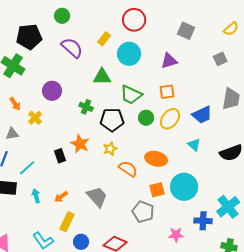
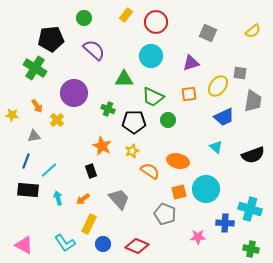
yellow rectangle: (104, 39) -> (126, 15), moved
gray square: (220, 59) -> (240, 73), moved, turned 32
purple circle: (52, 91) -> (74, 93), size x1.4
yellow ellipse: (170, 119) -> (218, 86), moved
black rectangle: (60, 156) -> (91, 171), moved
cyan cross: (228, 207) -> (250, 209), turned -35

